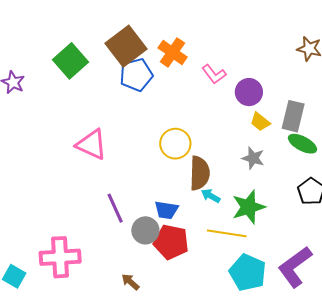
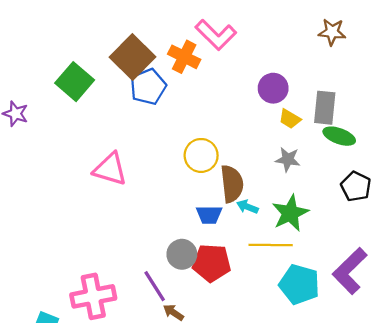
pink L-shape: (214, 74) -> (216, 35), moved, size x1.5
purple line: (115, 208) -> (155, 286), moved
blue trapezoid: (166, 210) -> (209, 215), moved

